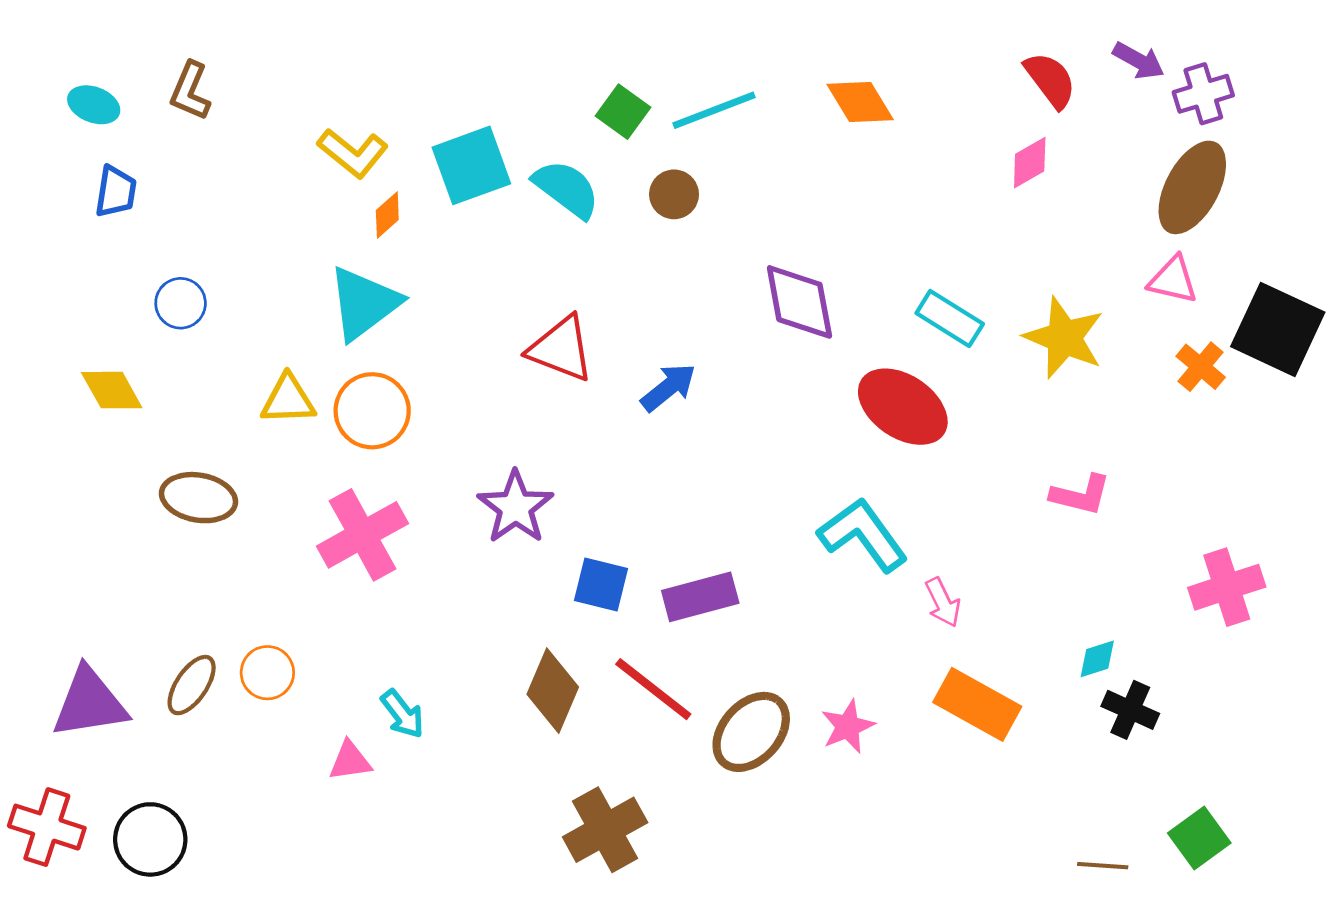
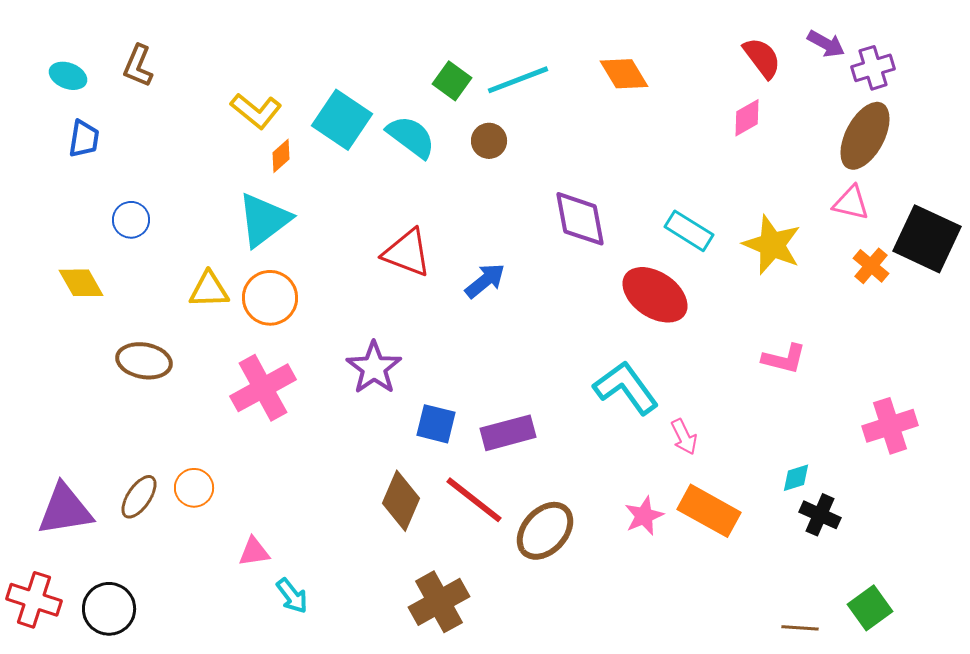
cyan square: (471, 165) -> (342, 120), turned -36
cyan arrow: (402, 714) -> (292, 596), moved
pink star: (848, 726) -> (644, 516), moved

